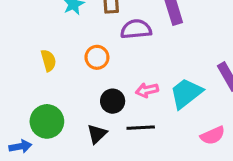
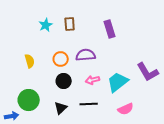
purple semicircle: (136, 29) -> (86, 55), moved
black circle: (113, 101) -> (64, 81), moved
pink semicircle: (213, 135) -> (126, 109), moved

